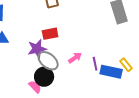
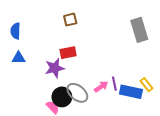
pink arrow: (75, 58) -> (101, 87), moved
gray ellipse: (48, 61) -> (77, 93), moved

